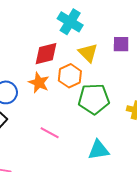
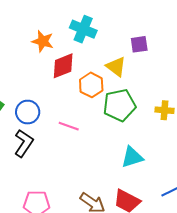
yellow triangle: (88, 53) -> (116, 67), moved
orange star: (39, 83) -> (43, 41), moved
pink line: (50, 133) -> (69, 126), moved

